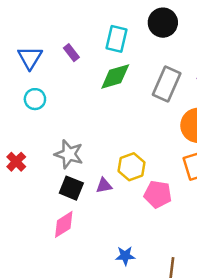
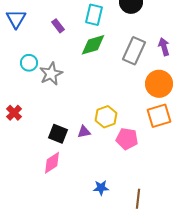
blue triangle: (30, 58) -> (16, 19), moved
gray star: (69, 154) -> (51, 74), moved, turned 30

